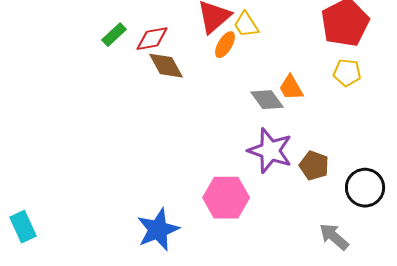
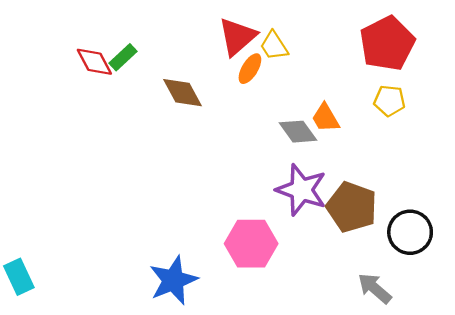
red diamond: (152, 39) -> (94, 62), moved, turned 72
brown pentagon: (314, 166) -> (352, 207), size x1.5

